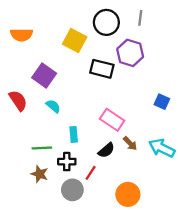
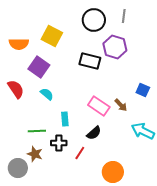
orange semicircle: (21, 35) -> (19, 44), moved
yellow square: (75, 41) -> (52, 36), moved
brown arrow: (130, 143) -> (121, 105), moved
gray circle: (72, 190) -> (18, 168), moved

